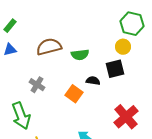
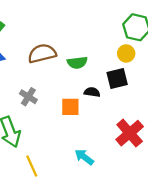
orange square: (74, 94) -> (70, 107), turned -36

